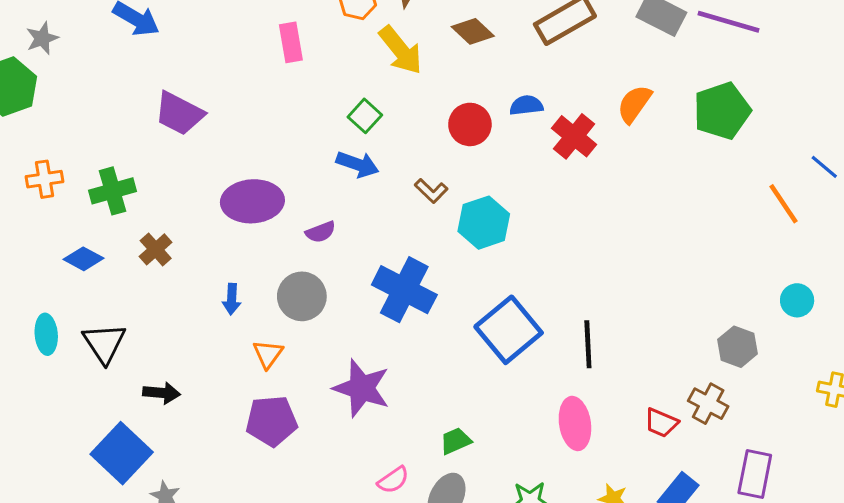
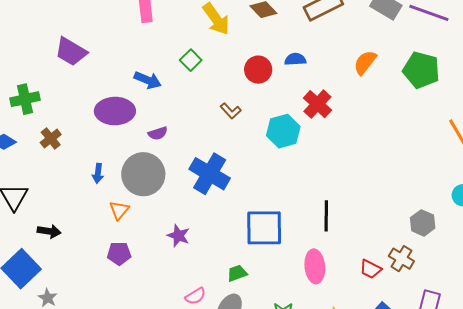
green pentagon: (722, 111) -> (421, 70), turned 30
red cross: (574, 136) -> (317, 104), moved
blue arrow: (358, 164) -> (148, 80), moved
cyan hexagon: (484, 223) -> (283, 131), moved
gray circle: (302, 296) -> (143, 174), size x1.4
blue square: (509, 330) -> (264, 228), moved, turned 36
purple star: (362, 388) -> (178, 236), size x0.6
purple pentagon: (272, 421) -> (119, 253), size x0.7

